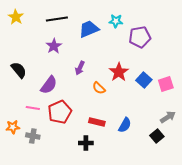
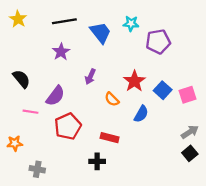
blue trapezoid: (89, 29) -> (101, 33), turned 75
pink line: (33, 108) -> (30, 112), moved
blue semicircle: (125, 125) -> (141, 114), moved
gray cross: (33, 136) -> (37, 169), moved
black square: (157, 136) -> (190, 153), moved

